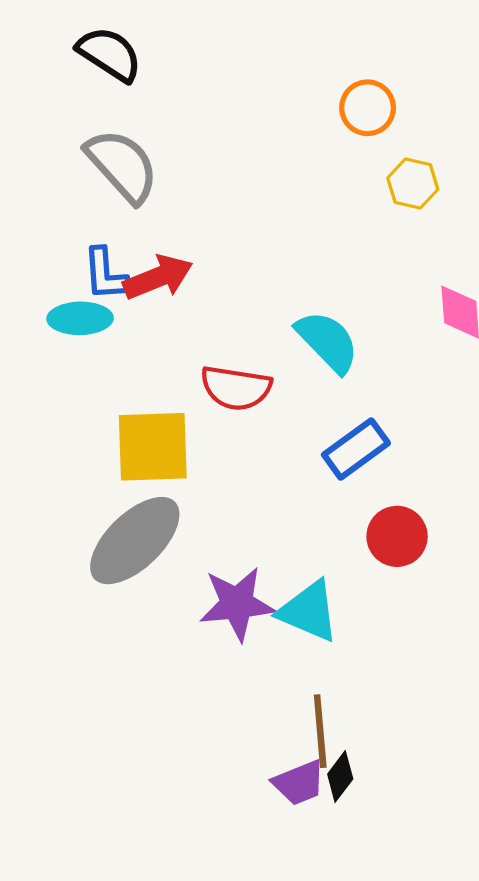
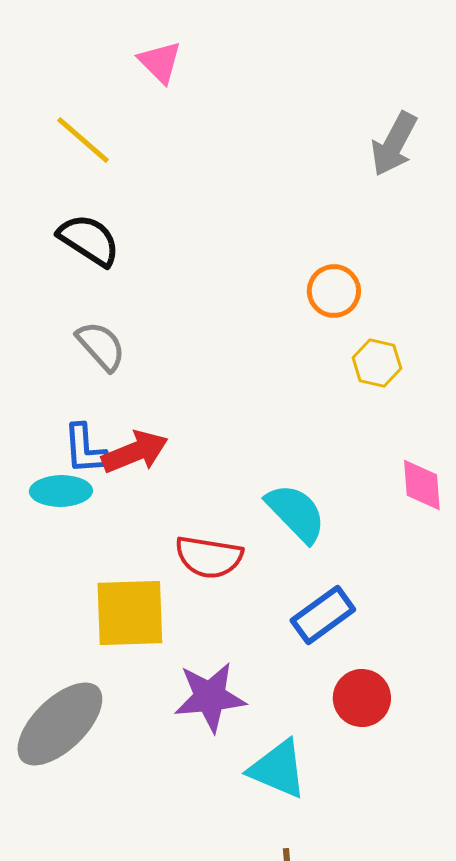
gray semicircle: (122, 166) -> (101, 346), size x0.7
gray ellipse: (135, 541) -> (60, 724), moved
purple star: (237, 604) -> (210, 697), moved

